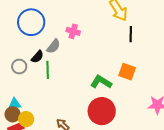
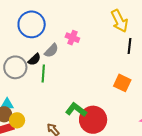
gray circle: (19, 67) -> (15, 67), size x1.5
green L-shape: (101, 82) -> (76, 110), moved

